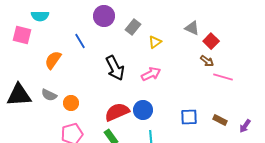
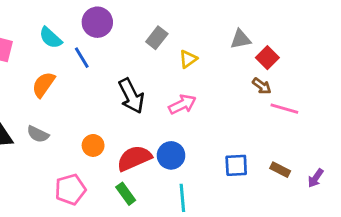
cyan semicircle: (40, 16) -> (51, 38), moved, turned 42
purple circle: (104, 16) -> (97, 22), moved
gray triangle: (192, 28) -> (240, 39), turned -35
orange circle: (71, 103) -> (93, 145), moved

